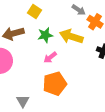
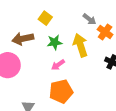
yellow arrow: (71, 36) -> (80, 45), turned 50

